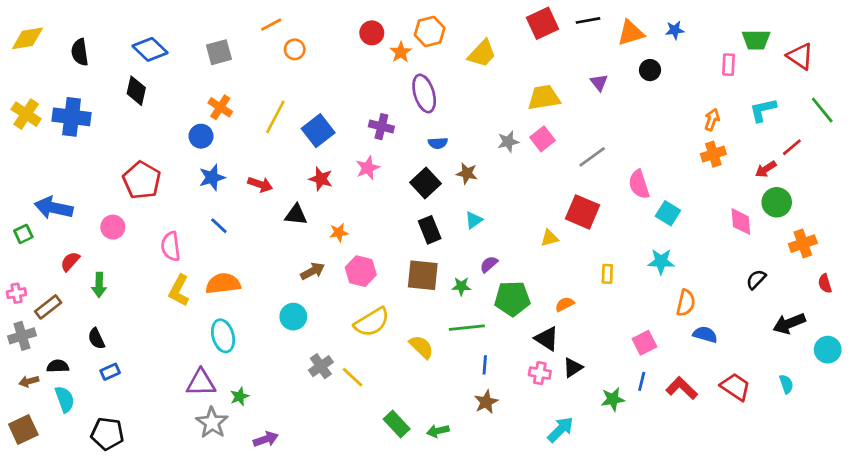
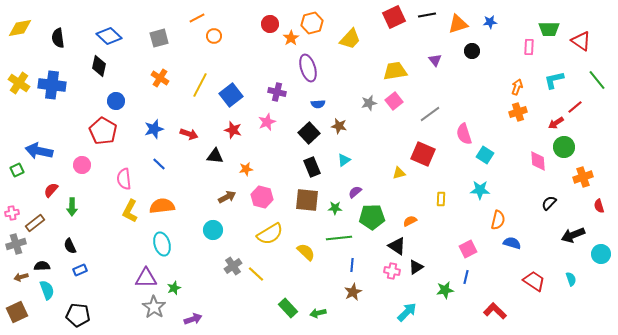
blue circle: (201, 136) -> (116, 101), moved
red L-shape: (682, 388) -> (495, 311), moved

